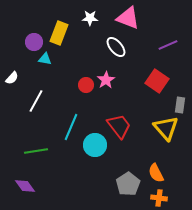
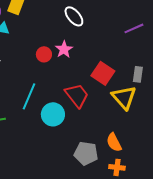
purple line: (168, 45) -> (134, 28), moved
red square: (157, 81) -> (103, 73), moved
gray pentagon: (128, 184) -> (86, 153), turned -30

